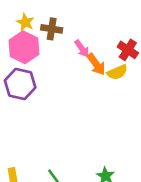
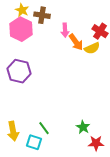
pink arrow: (82, 49) -> (65, 30), turned 32
purple hexagon: (20, 84) -> (19, 71), moved

